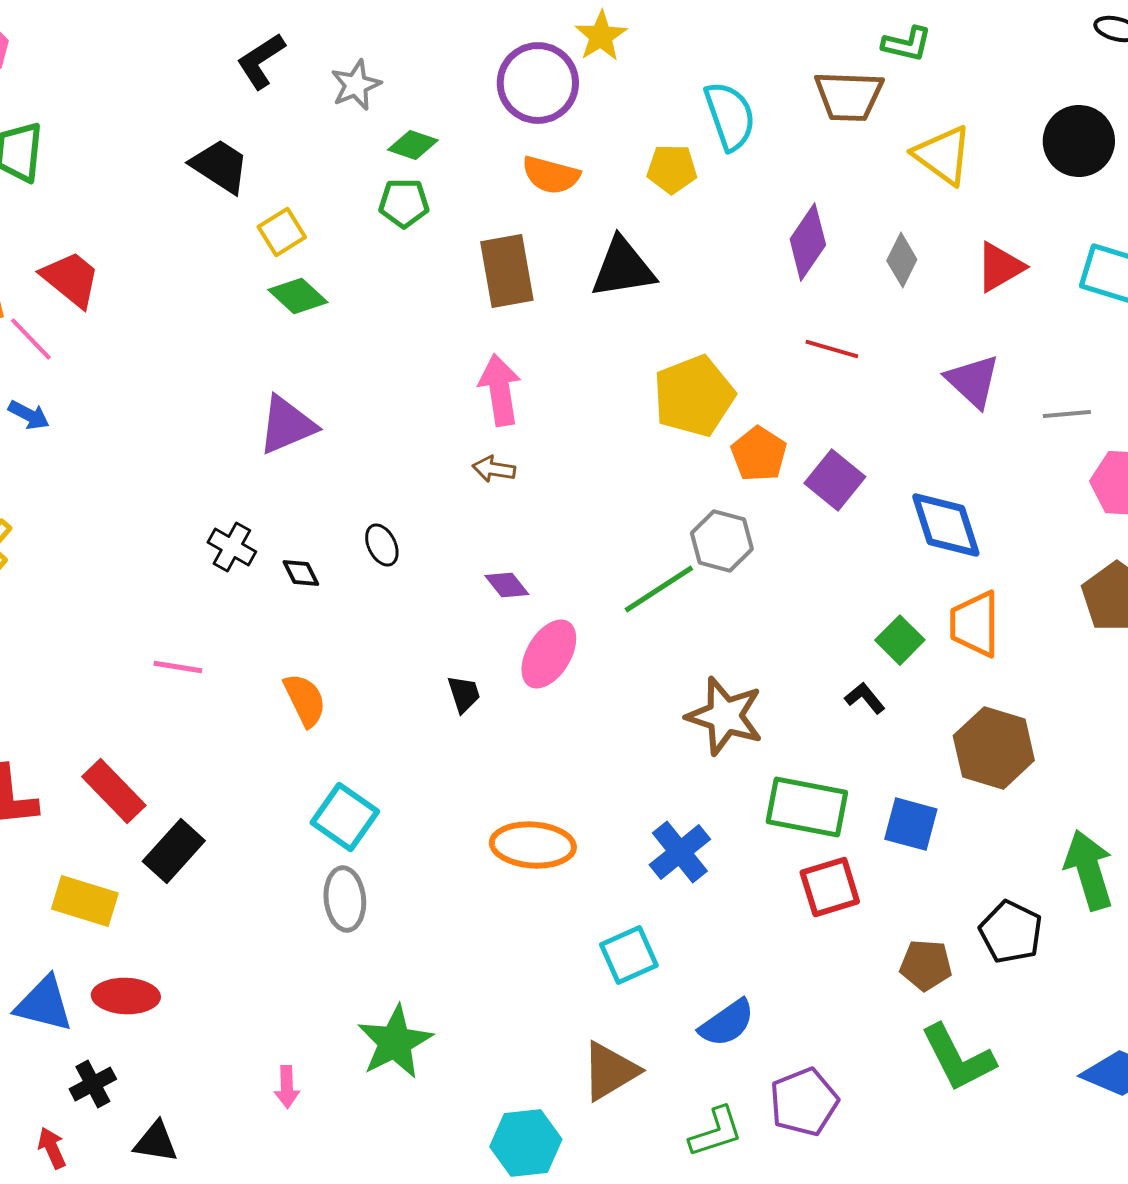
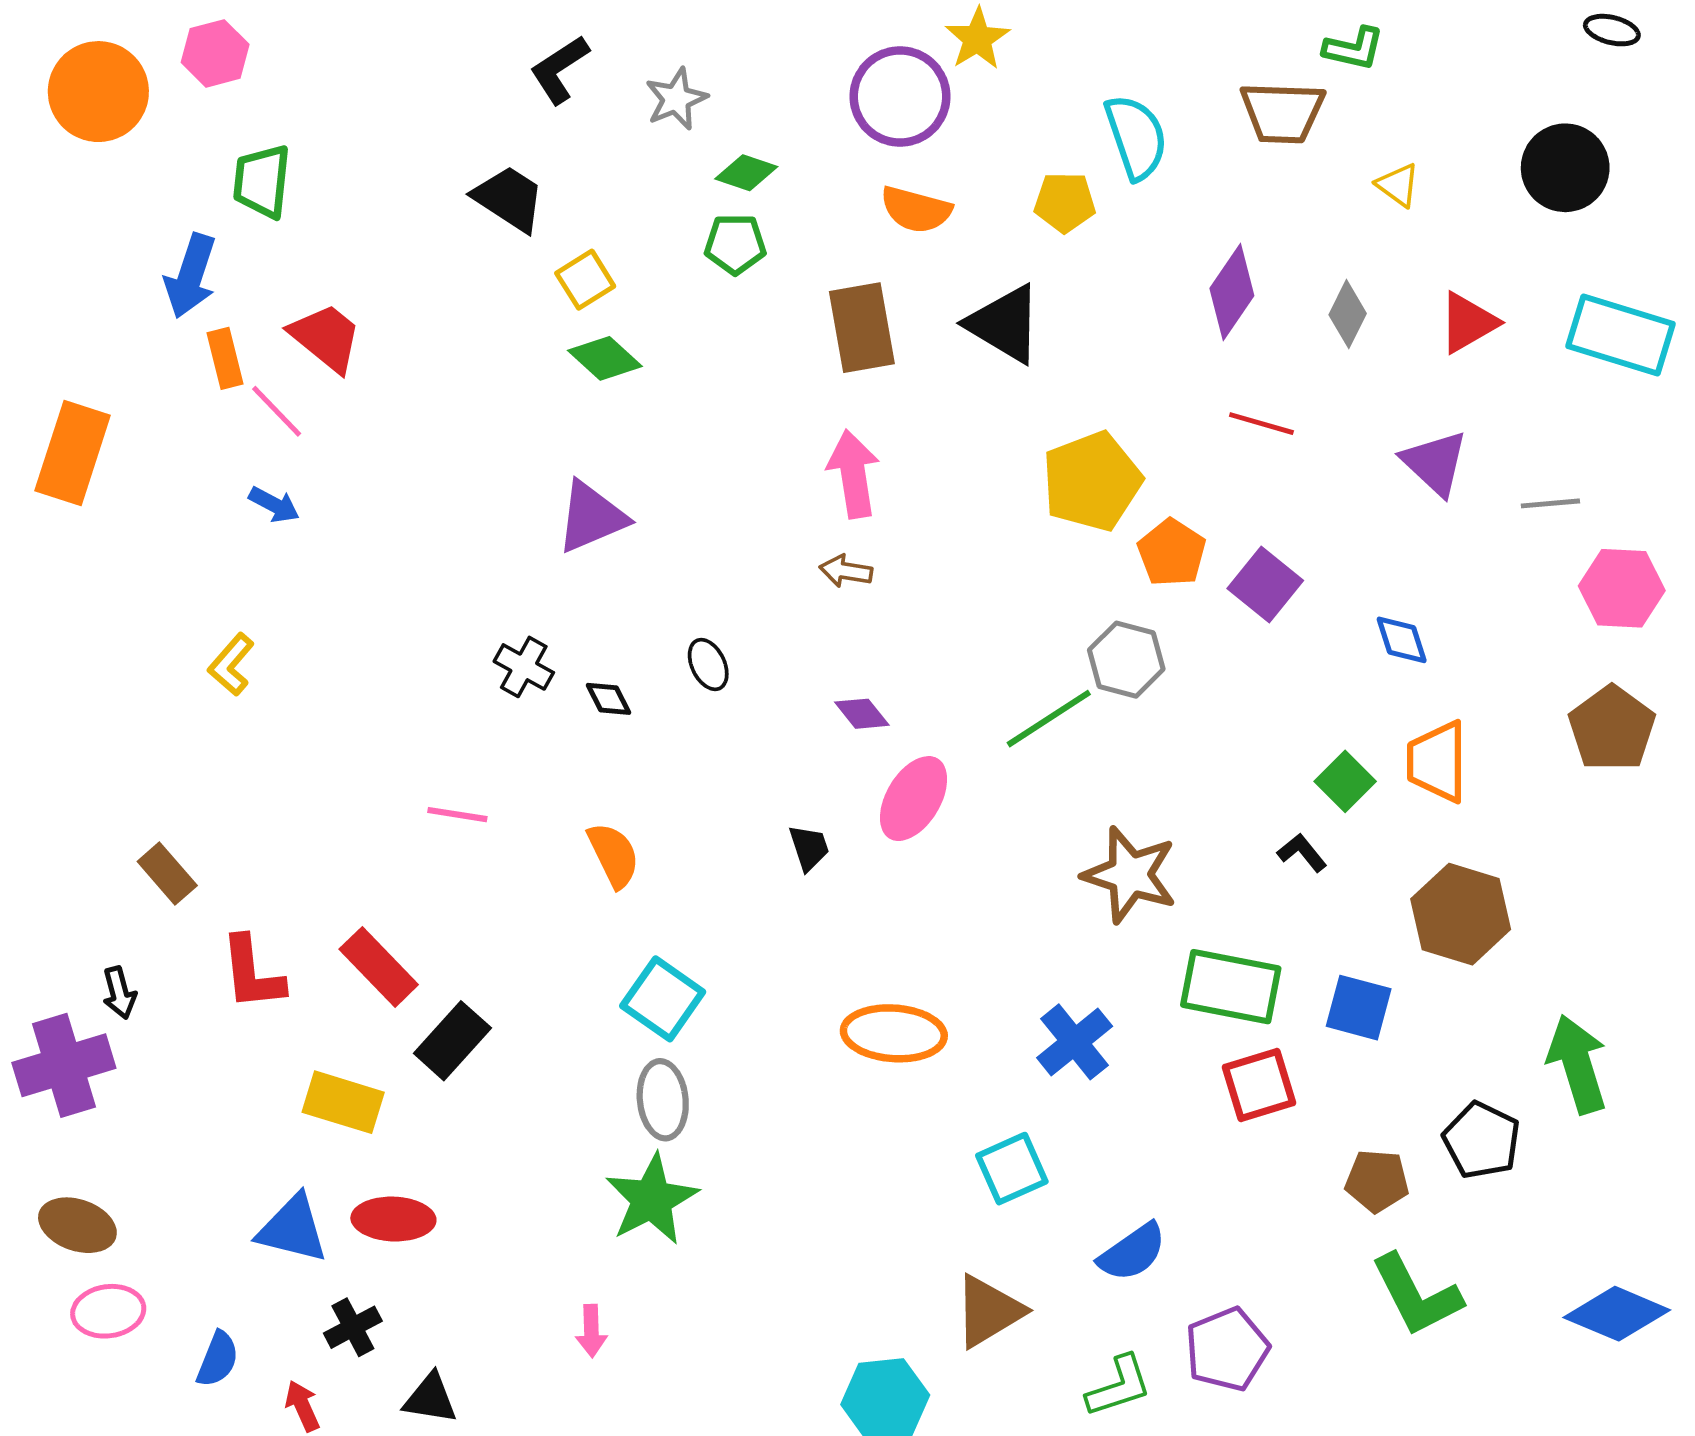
yellow triangle: (943, 155) -> (1398, 185), size x0.6
black triangle: (623, 268) -> (1005, 324), turned 40
blue diamond: (946, 525) -> (1402, 640), size x0.6
green star: (395, 1042) -> (652, 1199), moved

